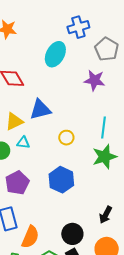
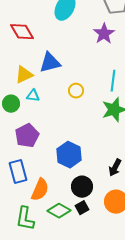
purple star: (95, 80) -> (104, 34), turned 30
blue hexagon: (61, 180) -> (69, 155), moved

